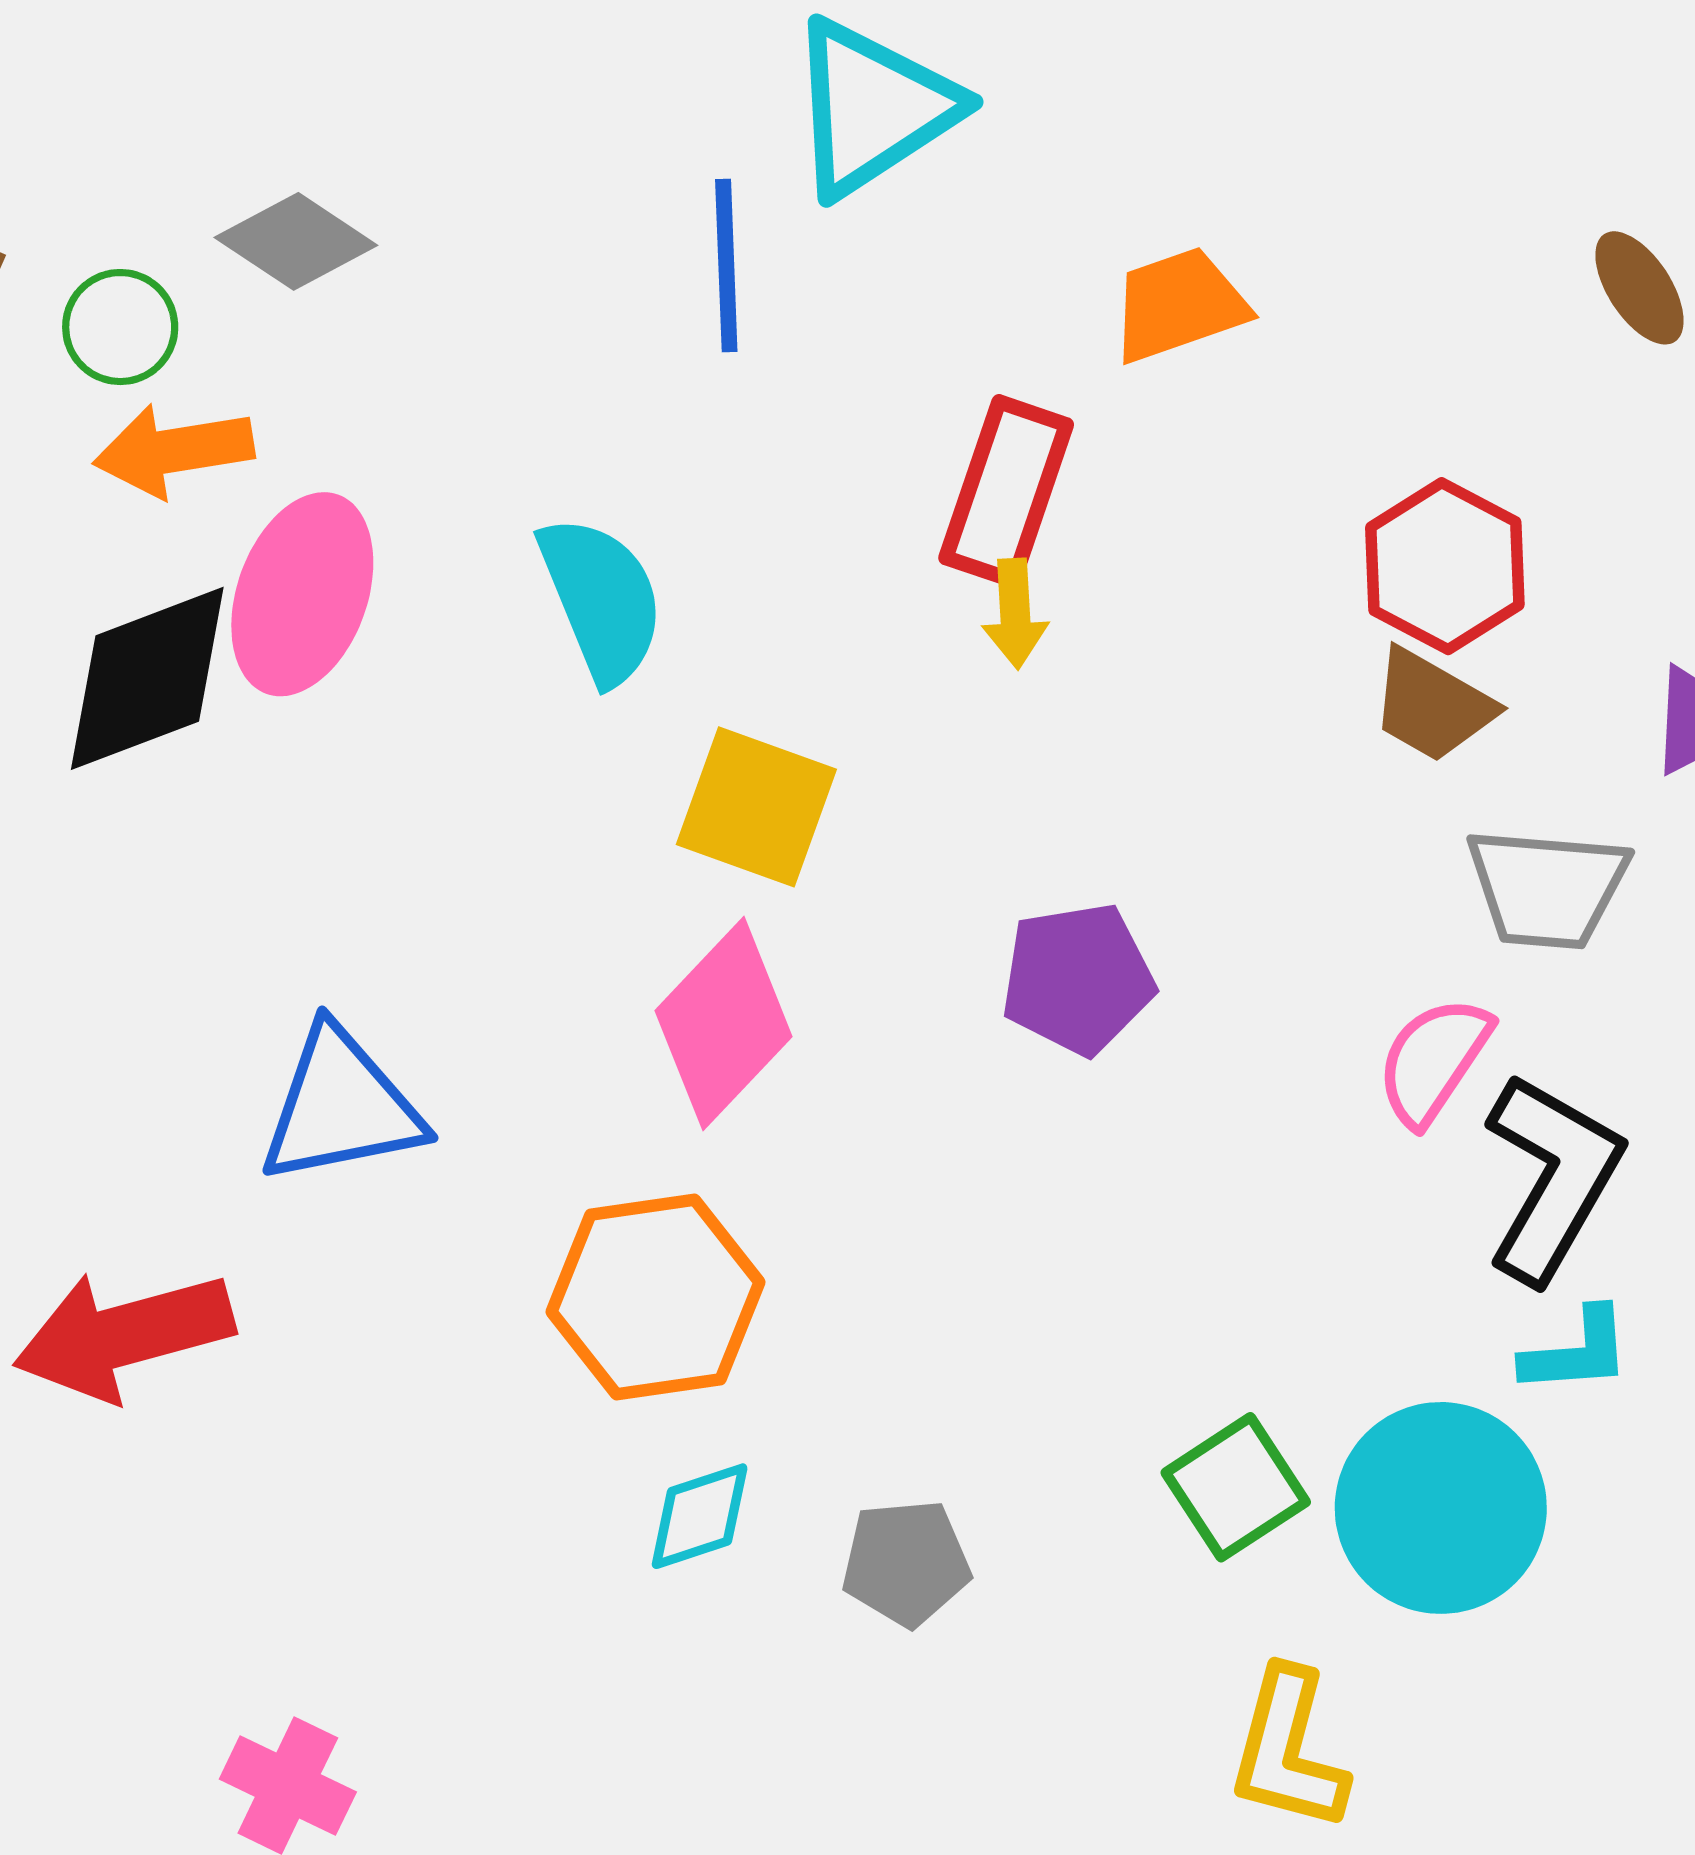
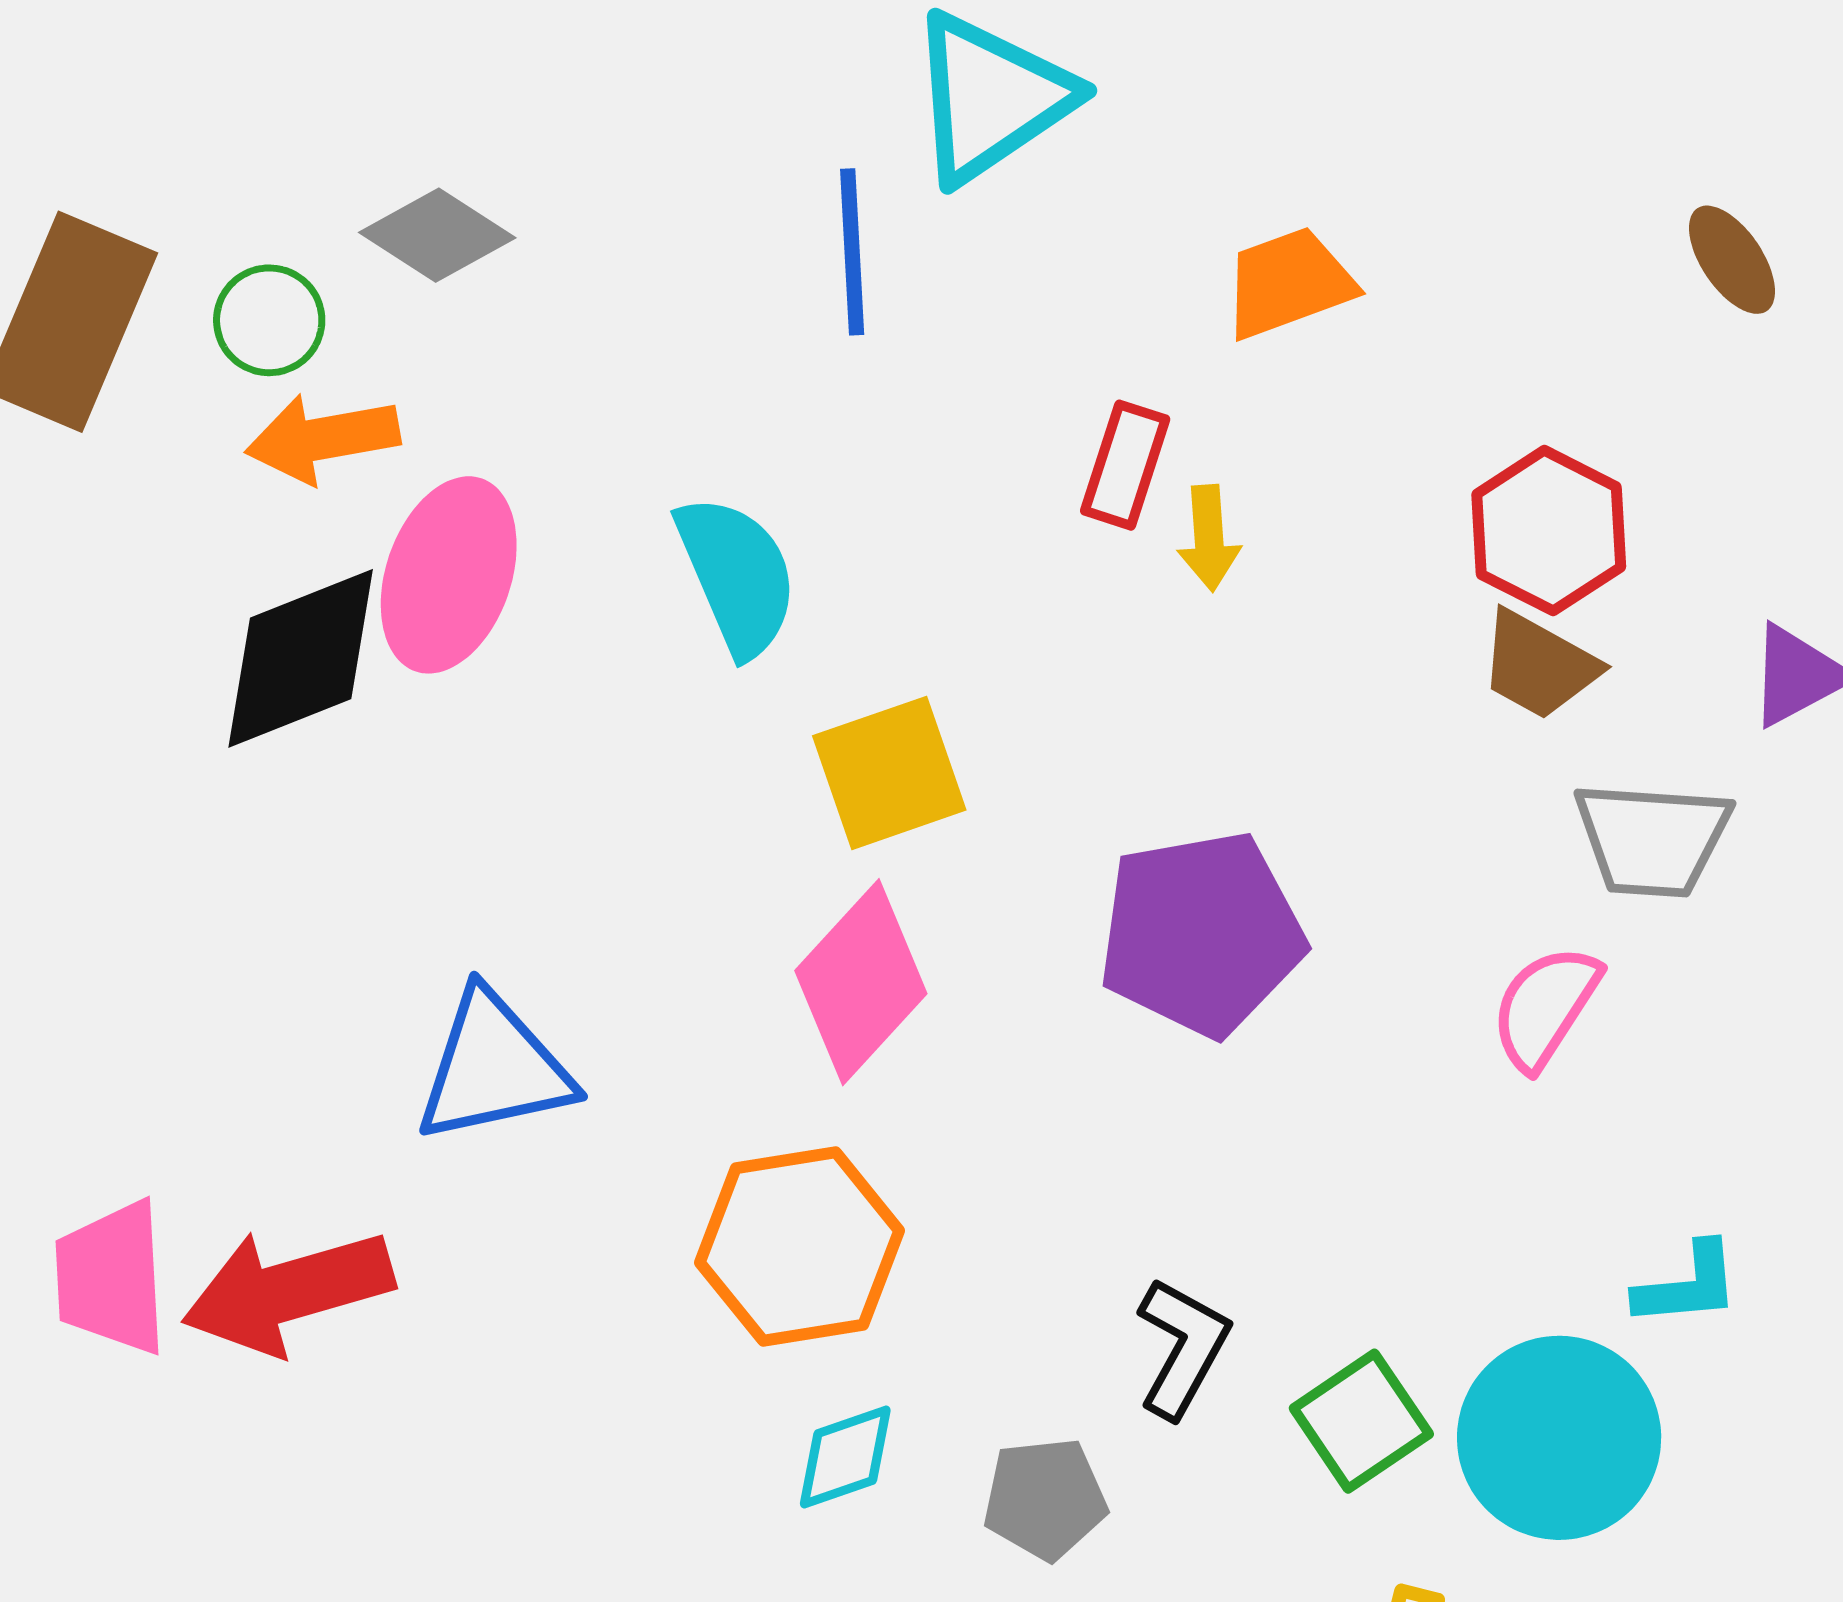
red rectangle: (1006, 491) -> (1125, 465), size x0.7
yellow arrow: (1015, 614) -> (1209, 538), moved
yellow square: (756, 807) -> (889, 773), turned -38
purple pentagon: (1078, 979) -> (1201, 934), size x1.4
black L-shape: (1552, 1178) -> (1182, 1348), moved, size x0.7

